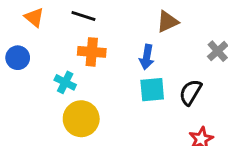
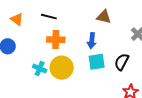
brown triangle: (167, 22) -> (104, 17), turned 42
cyan cross: (65, 82) -> (40, 68), moved
yellow circle: (81, 119) -> (62, 68), moved

